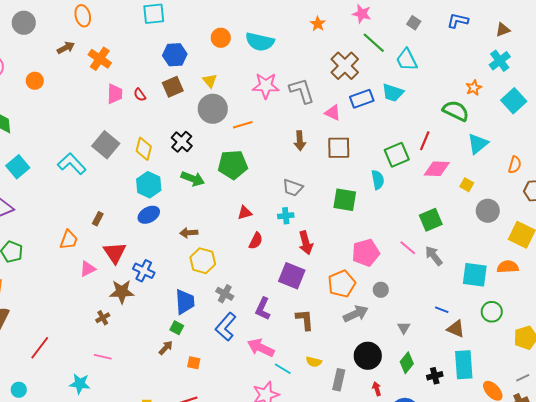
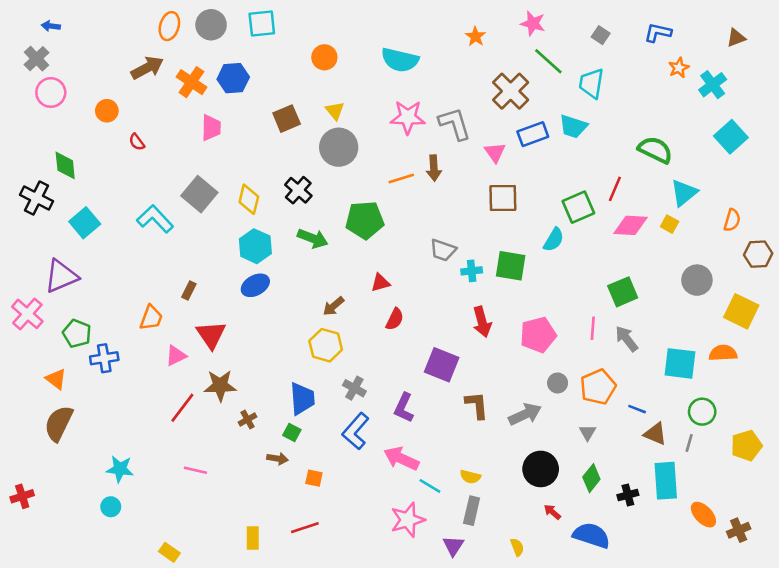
orange ellipse: (83, 16) -> (169, 26), turned 30
gray circle: (24, 23) -> (211, 25), moved
brown triangle: (503, 30) -> (736, 38), moved
orange circle: (221, 38) -> (324, 57), moved
brown arrow: (66, 48) -> (147, 68), size x1.4
blue hexagon: (175, 55) -> (233, 78), moved
cyan trapezoid: (407, 60) -> (591, 83), turned 35
orange star: (474, 88) -> (679, 68), moved
red semicircle: (140, 95) -> (137, 142), moved
pink triangle: (333, 113) -> (495, 152), turned 30
orange line: (243, 125) -> (401, 178), moved
brown arrow: (300, 141) -> (434, 168), moved
cyan semicircle: (378, 180) -> (554, 240), turned 42
yellow square: (467, 185) -> (670, 224), moved
cyan cross: (286, 216) -> (472, 271), moved
brown arrow: (189, 233) -> (333, 306), moved, turned -36
red arrow: (306, 243) -> (482, 322), moved
pink line: (408, 248) -> (593, 328), turned 54
blue cross: (144, 271) -> (104, 358), moved, turned -35
orange pentagon: (342, 284) -> (598, 387), moved
brown cross: (103, 318) -> (248, 419), moved
brown L-shape: (305, 320) -> (477, 405), moved
red line: (40, 348) -> (182, 408), moved
brown arrow: (166, 348) -> (277, 459), turned 56
gray line: (523, 378) -> (689, 443), moved, turned -48
gray rectangle: (339, 380) -> (472, 511), moved
cyan star: (80, 384) -> (120, 469), moved
red arrow: (377, 389) -> (552, 512), turned -32
cyan circle: (19, 390) -> (111, 507), moved

